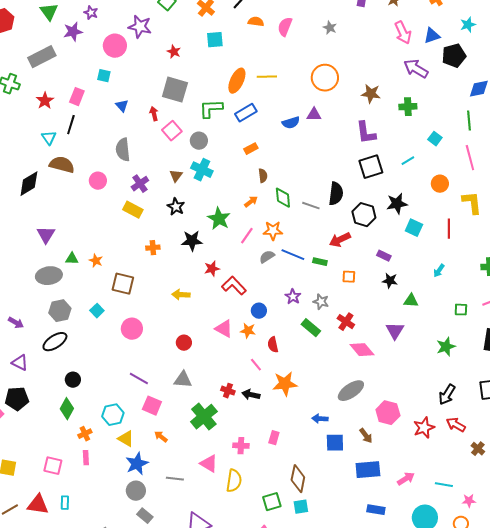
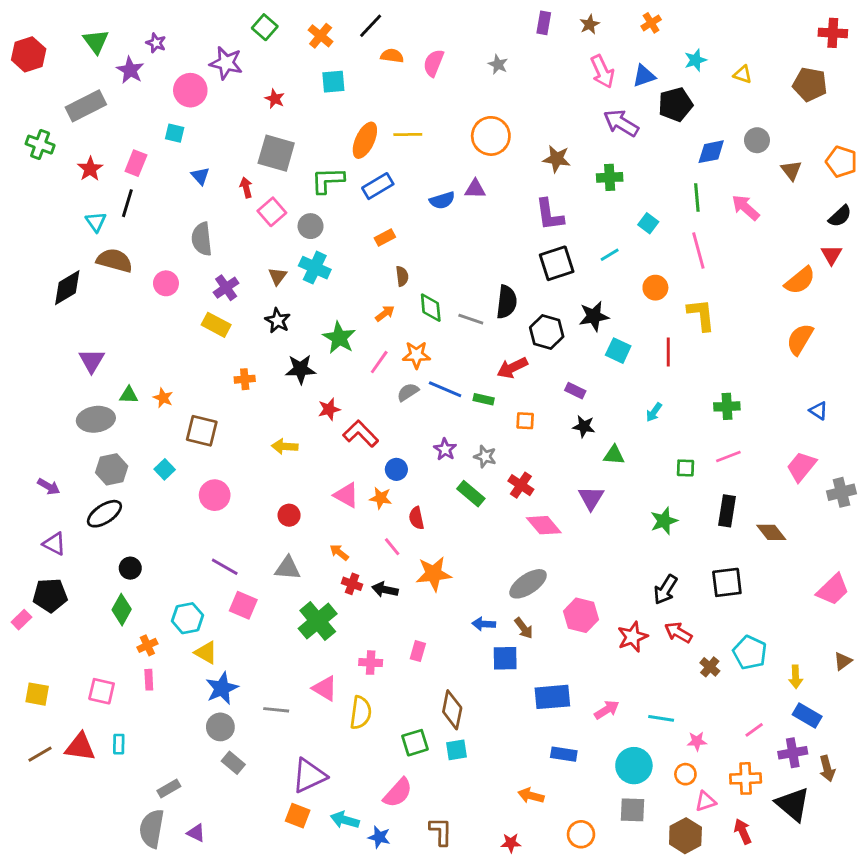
purple star: (73, 32) -> (130, 70), turned -30
brown arrow: (366, 436) -> (524, 628), moved
orange arrow: (161, 437) -> (339, 552), moved

